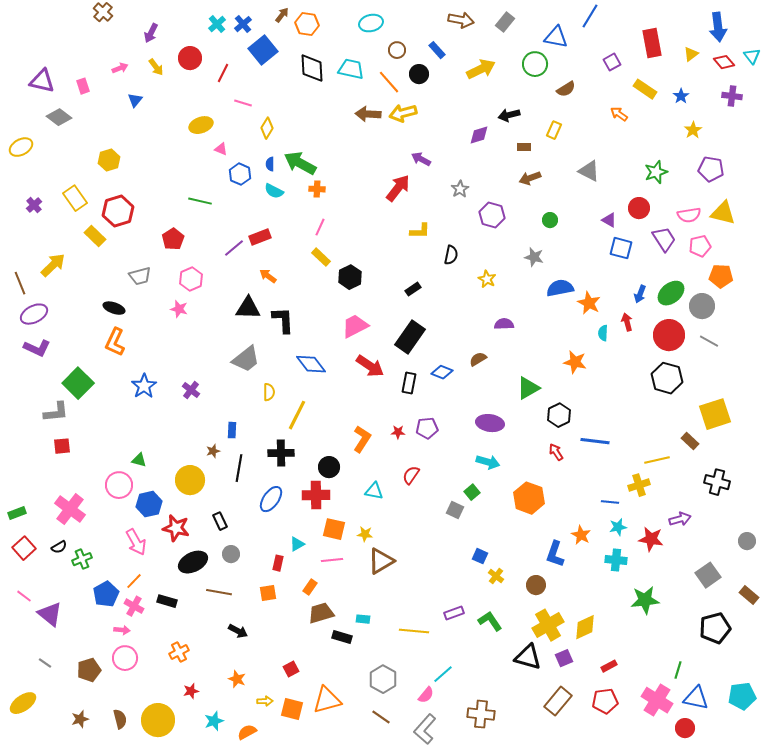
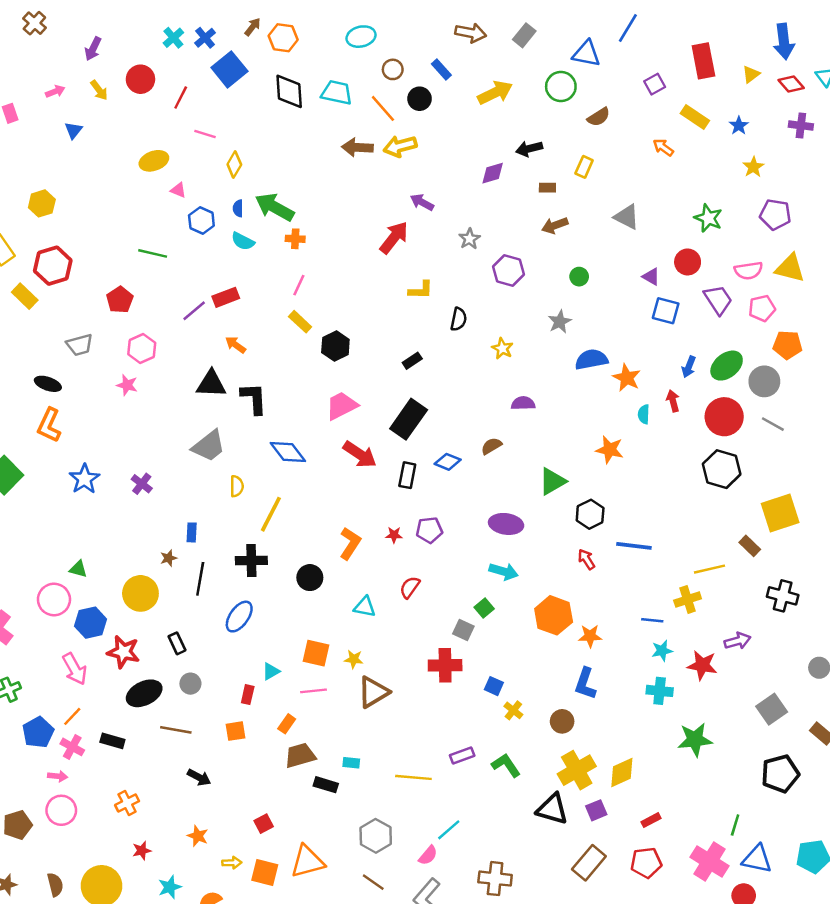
green star: (656, 172) -> (708, 218), turned -30
gray star: (534, 257) -> (560, 322), turned 30
red cross: (316, 495) -> (445, 665), moved
orange star: (581, 535) -> (590, 636), moved, turned -30

